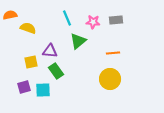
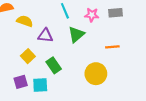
purple triangle: (50, 51) -> (45, 36), moved
yellow square: (31, 62) -> (28, 56), turned -32
yellow circle: (110, 79) -> (96, 74), moved

